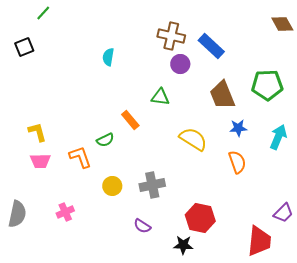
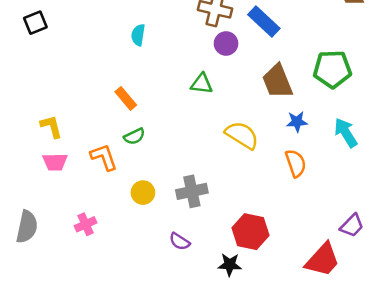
orange rectangle: (130, 120) -> (126, 98), moved
cyan arrow: (278, 137) -> (346, 133), turned -55
red trapezoid: (259, 241) -> (323, 260), turned 36

